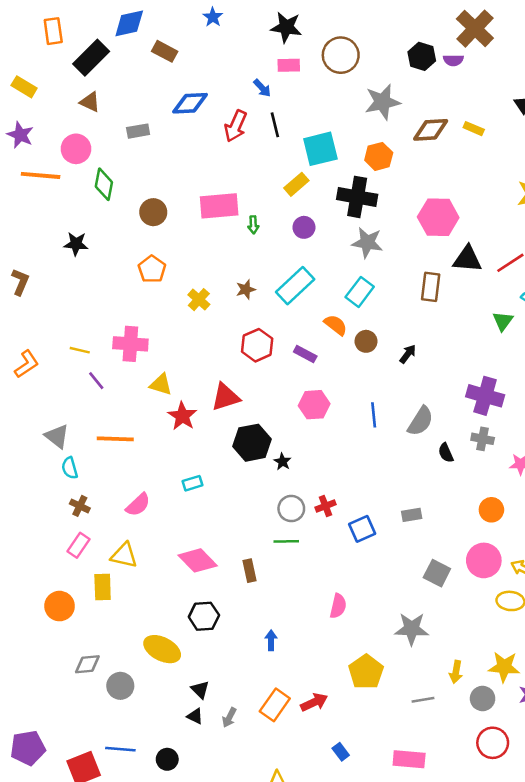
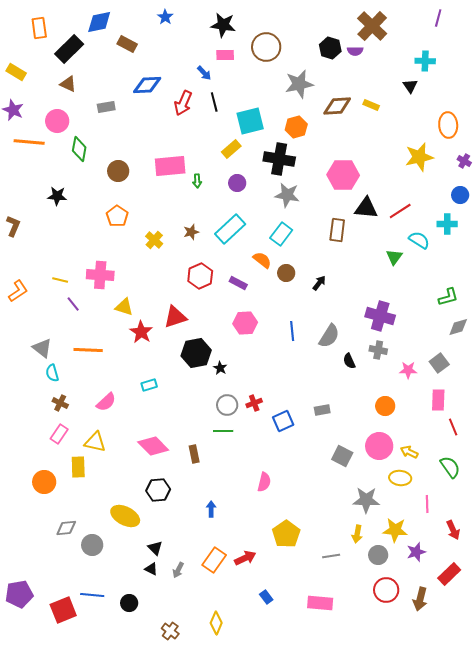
gray star: (412, 629) -> (366, 500), moved

